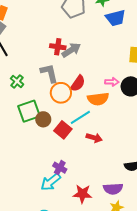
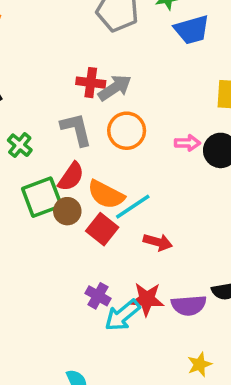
red semicircle: (78, 83) -> (71, 177), moved
orange circle: (61, 93) -> (127, 131), moved
orange semicircle: (98, 99) -> (106, 195), moved, turned 35
cyan arrow: (51, 182) -> (122, 315), moved
purple semicircle: (113, 189) -> (189, 305), moved
red star: (82, 194) -> (147, 299), moved

